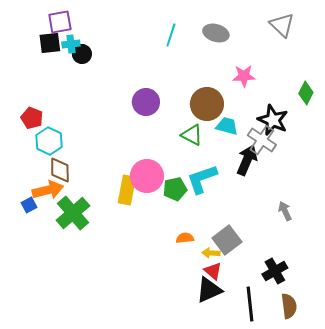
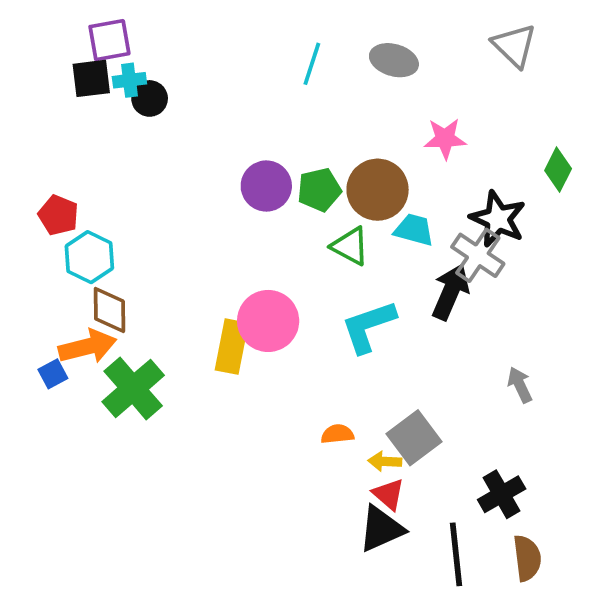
green pentagon: (175, 189) -> (319, 190), moved

